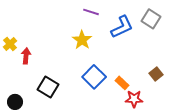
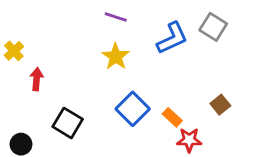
purple line: (91, 12) -> (116, 17), moved
yellow cross: (10, 44) -> (14, 51), moved

